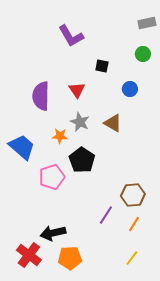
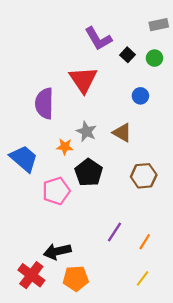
purple L-shape: (71, 36) -> (98, 39), moved
black square: (102, 66) -> (127, 55), moved, turned 32
red triangle: (77, 90) -> (83, 80), moved, size x1.6
brown hexagon: (133, 195) -> (144, 176), moved

